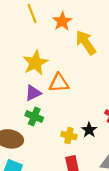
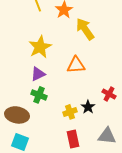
orange triangle: (59, 83) -> (76, 65), moved
yellow cross: (69, 136) -> (70, 112), turned -32

